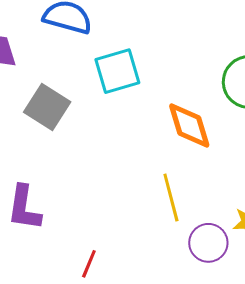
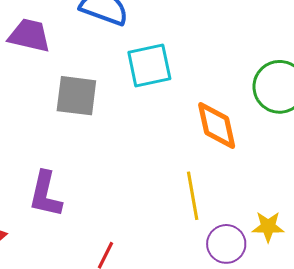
gray square: (47, 107) -> (76, 96), turned -30

